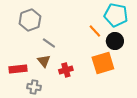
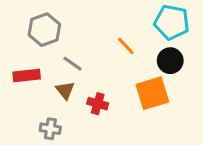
orange line: (95, 31) -> (126, 46), moved
red rectangle: (18, 69) -> (27, 75), moved
red cross: (66, 70) -> (98, 104), turned 32

